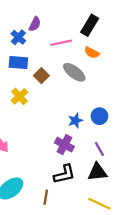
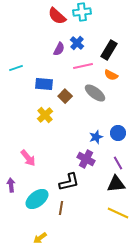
blue cross: (18, 37) -> (77, 43), moved
black L-shape: (64, 174) -> (69, 182), moved
brown line: (46, 197) -> (61, 208), moved

